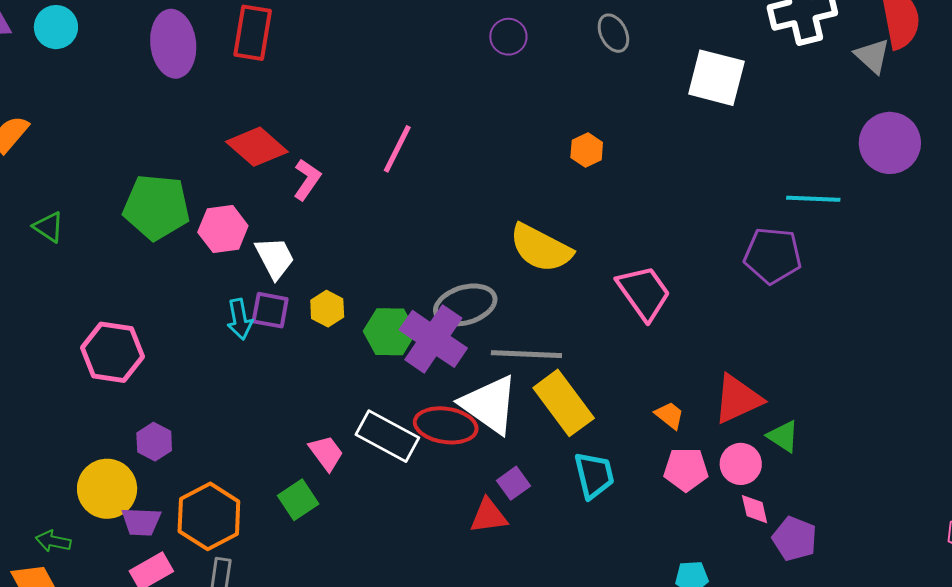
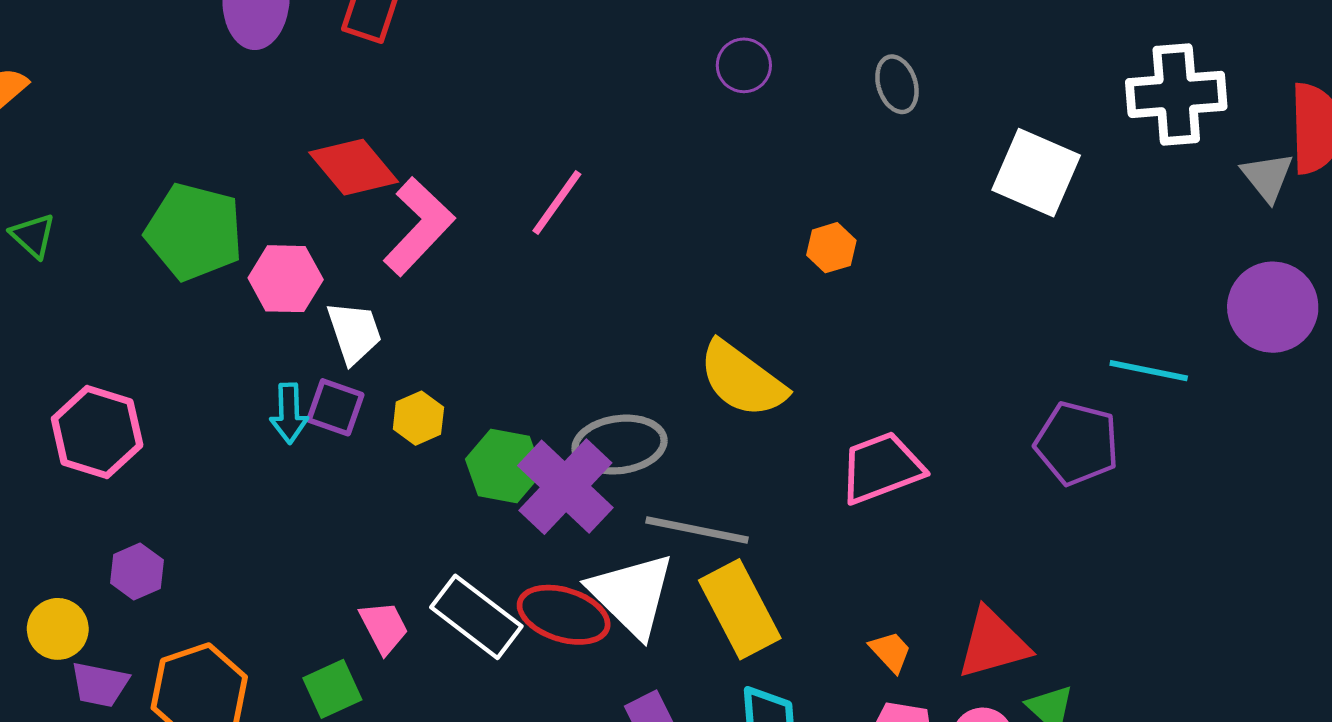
pink L-shape: (307, 180) -> (419, 226), size x1.6
pink trapezoid: (644, 293) -> (881, 468), turned -84
yellow circle: (107, 489) -> (58, 629), size x0.7

